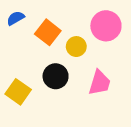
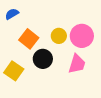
pink circle: (106, 26) -> (82, 36), moved
orange square: (48, 32) -> (29, 39), moved

